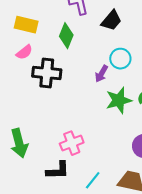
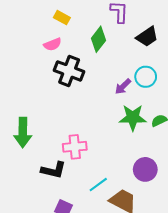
yellow rectangle: (26, 25) -> (62, 18), size x0.7
cyan line: (93, 180) -> (98, 185), moved

